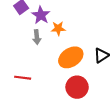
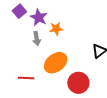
orange ellipse: (71, 57) -> (56, 63), moved

